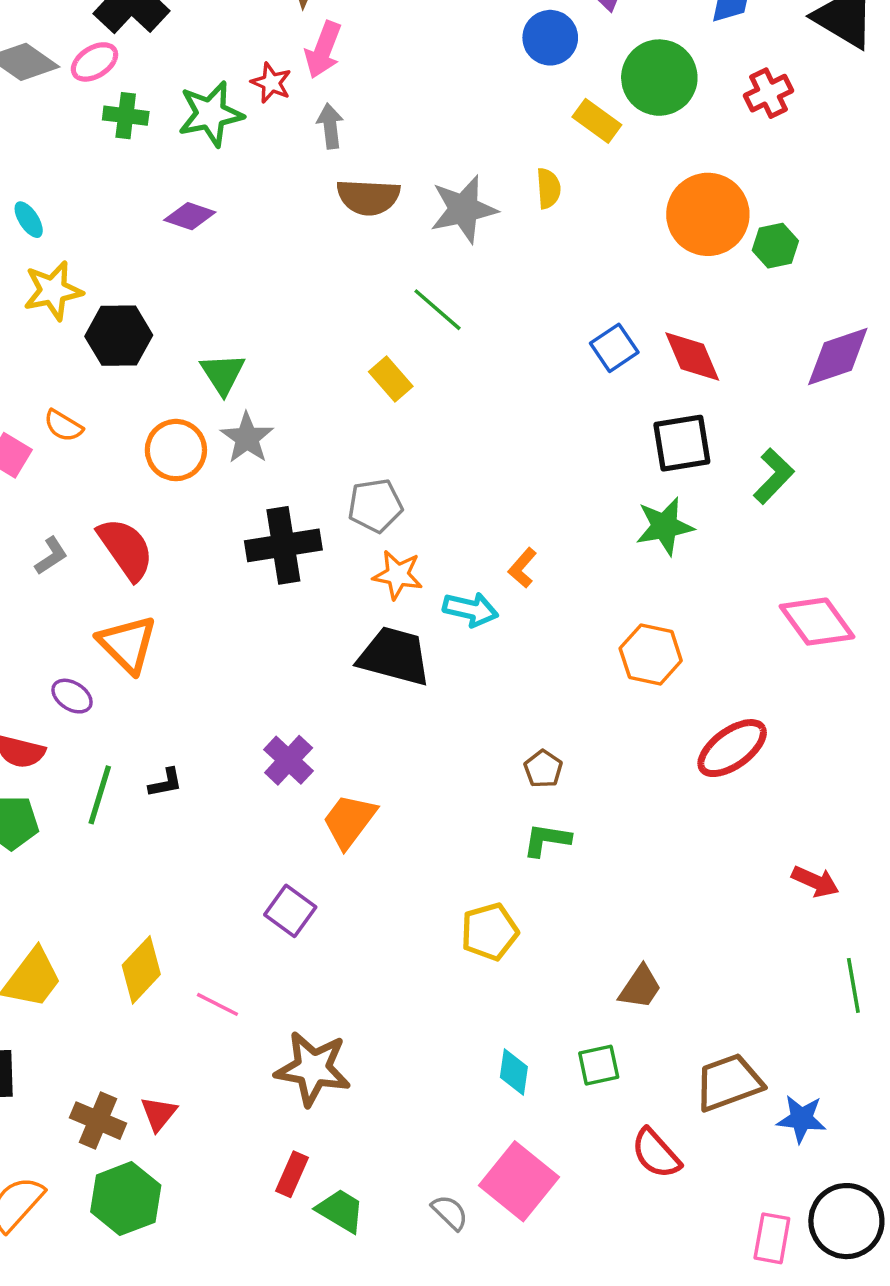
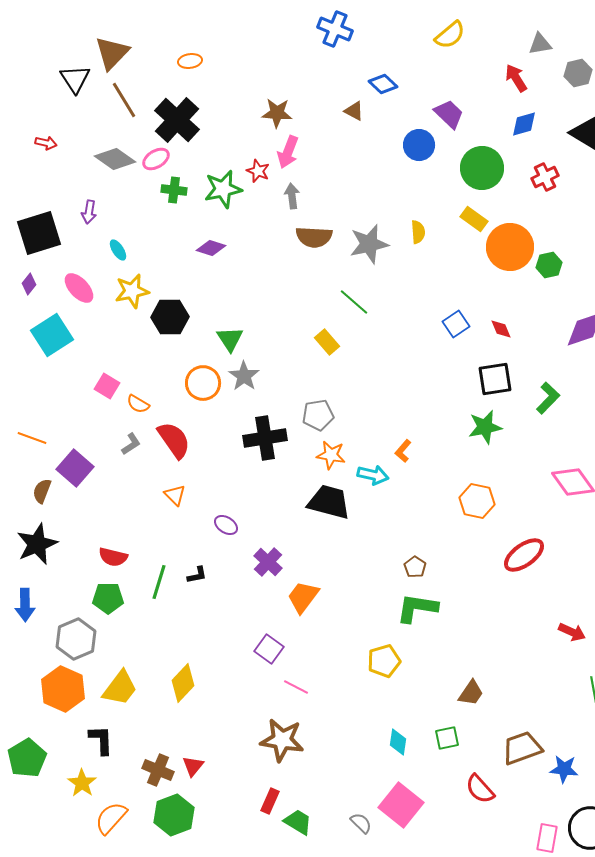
yellow rectangle: (597, 121) -> (474, 219), moved
red diamond: (692, 356) -> (501, 329), size x0.6
orange semicircle: (63, 426) -> (138, 404), moved
orange triangle: (127, 644) -> (175, 495), size x0.6
purple ellipse: (72, 696) -> (226, 525), moved
green L-shape: (547, 840) -> (417, 608), size x1.5
pink line: (218, 1004) -> (296, 687), moved

